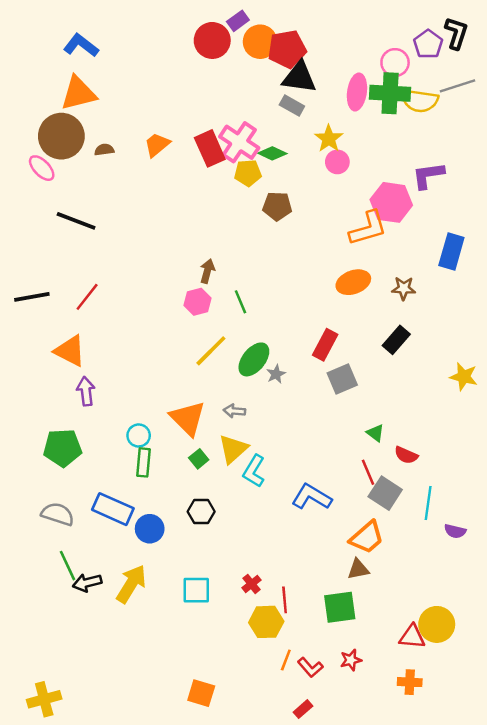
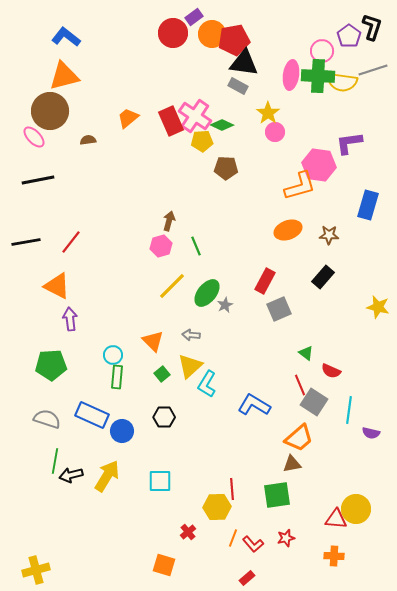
brown semicircle: (104, 150) -> (88, 140), moved
black line: (76, 221) -> (38, 180), moved, turned -32
orange triangle: (188, 418) -> (153, 341), size x0.7
green line: (67, 566) -> (55, 461), turned 35
red cross: (251, 584) -> (188, 532), moved

